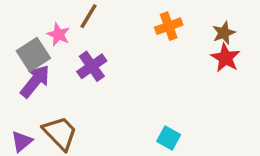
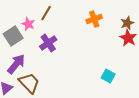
purple arrow: (35, 81) -> (16, 64), moved
cyan square: (169, 138) -> (108, 76), moved

